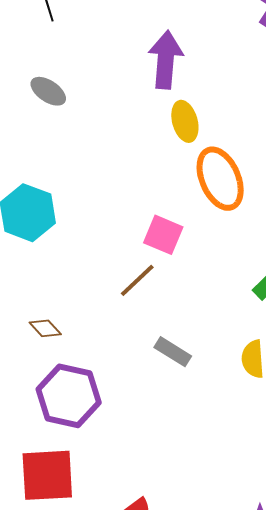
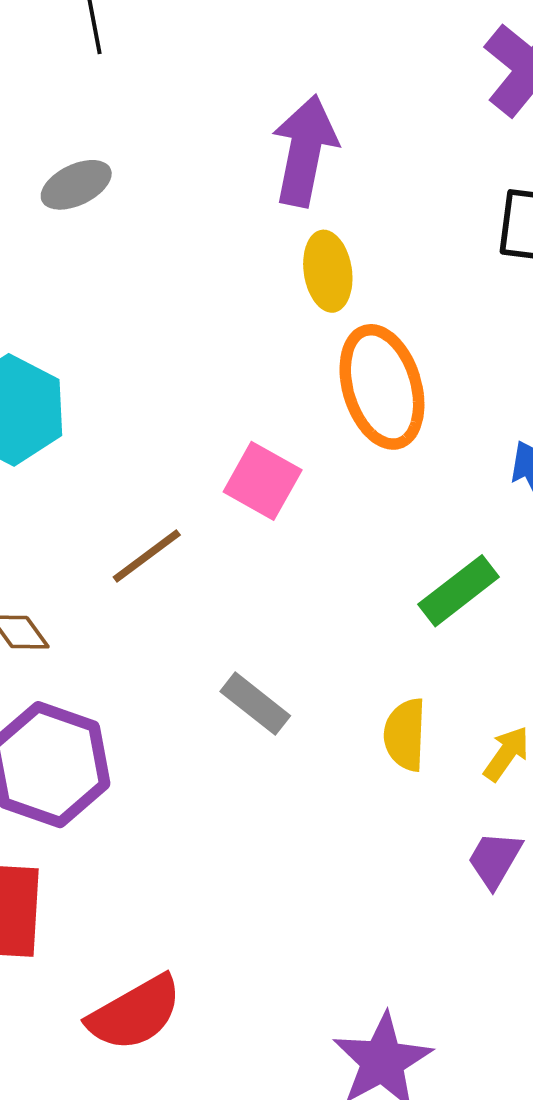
gray ellipse: (48, 91) -> (76, 185), turned -66
brown line: (137, 280) -> (147, 556), moved

